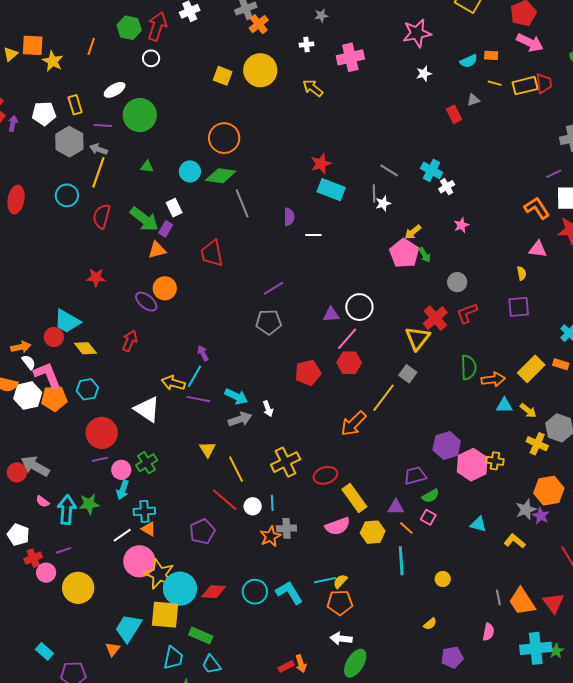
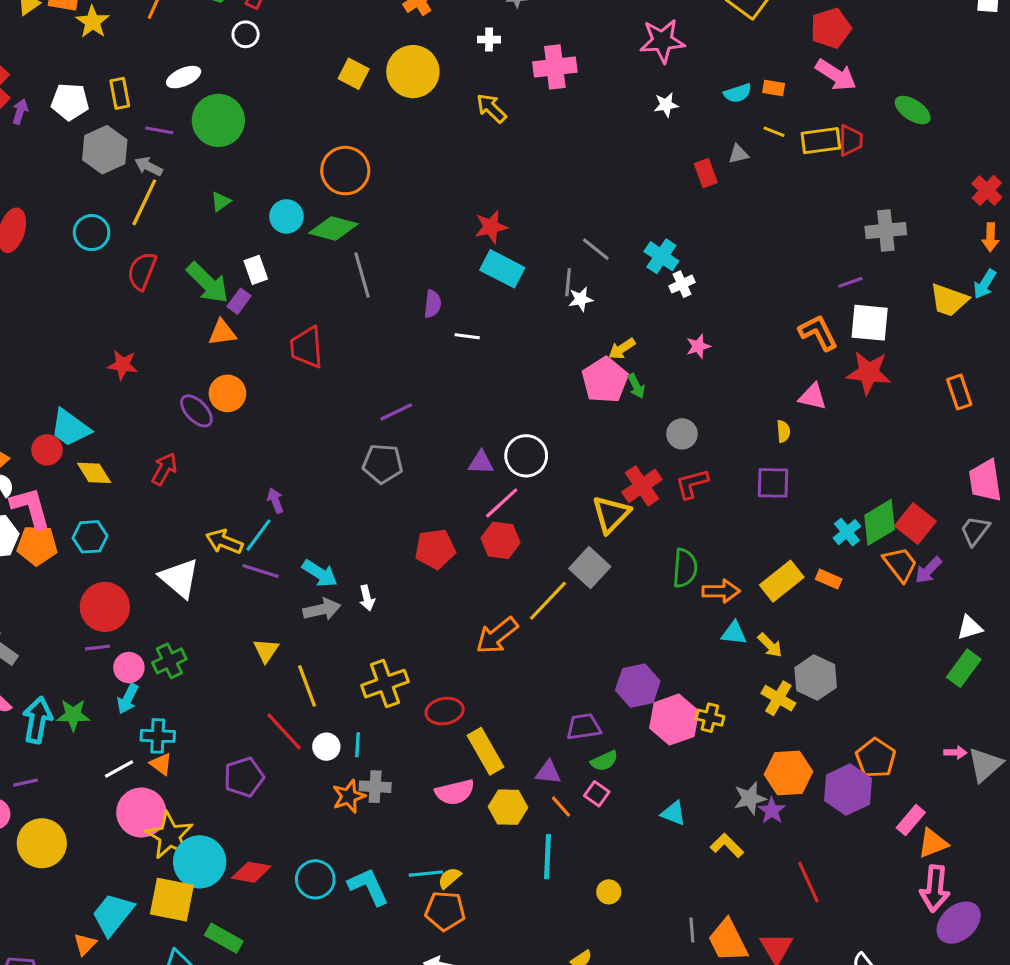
green triangle: (147, 167) -> (221, 202), turned -48
gray square: (408, 374) -> (590, 568), size x1.4

